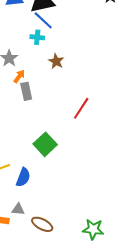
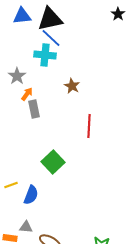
cyan cross: (37, 37) -> (45, 55), size x1.5
brown star: (56, 61) -> (72, 86), moved
red line: (81, 108) -> (89, 126), turned -30

